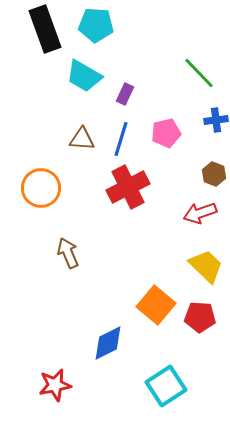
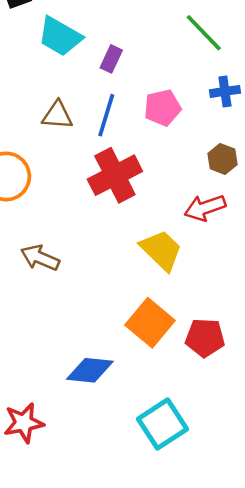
brown arrow: (68, 253) -> (40, 258), turned -44
yellow trapezoid: (206, 266) -> (161, 250), moved
blue diamond: (108, 343) -> (90, 370), turned 33

